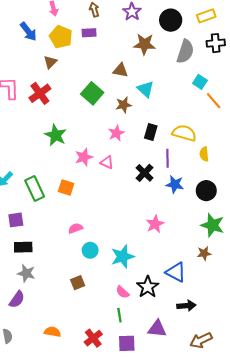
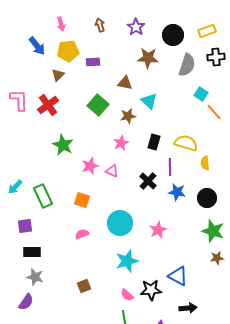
purple rectangle: (89, 33) -> (93, 62), moved
yellow pentagon: (61, 37) -> (68, 51), turned -30
orange square: (66, 187) -> (82, 200), moved
cyan circle: (90, 250) -> (120, 223), moved, size x1.6
brown star: (204, 253) -> (217, 258), moved
black star: (148, 287) -> (151, 290), turned 30

